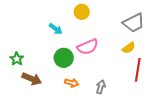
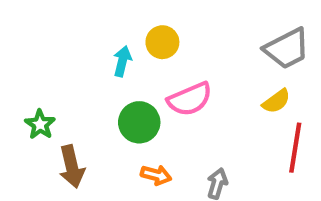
yellow circle: (82, 12) -> (162, 42), moved
cyan arrow: (56, 29) -> (122, 61), turned -112
brown arrow: (32, 79) -> (72, 167), turned 54

